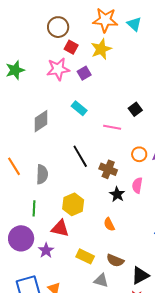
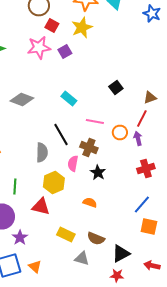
cyan rectangle: (79, 108) -> (69, 98), moved
gray diamond: (41, 121) -> (22, 100), turned 55
pink line: (112, 127) -> (95, 122), moved
gray semicircle: (42, 174) -> (42, 152), moved
pink semicircle: (137, 185) -> (73, 164), moved
orange semicircle: (109, 224) -> (90, 202), turned 136
purple star: (46, 250) -> (20, 238), moved

